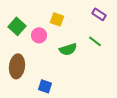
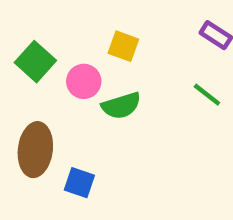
green semicircle: (68, 49) -> (121, 106), moved
blue square: (45, 86) -> (79, 183), moved

